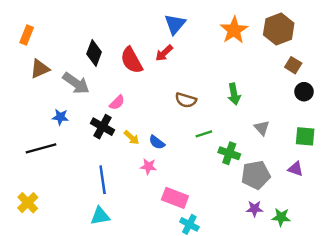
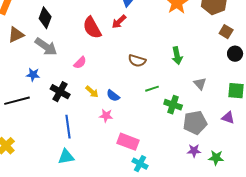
black diamond: (94, 53) -> (45, 18), moved
black cross: (103, 127) -> (60, 92), moved

